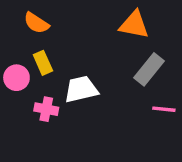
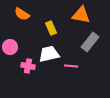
yellow rectangle: (43, 63) -> (51, 28), moved
pink line: (164, 109) -> (71, 66), moved

